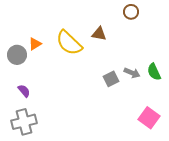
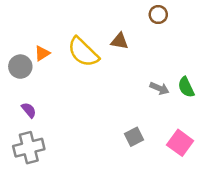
gray square: (111, 79) -> (134, 137), moved

